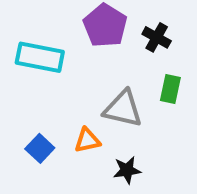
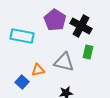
black cross: (157, 37) -> (81, 26), size x1.5
orange triangle: (87, 140) -> (38, 70), moved

